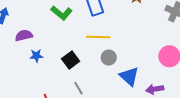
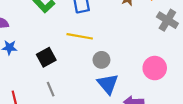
gray circle: (109, 58) -> (101, 60), moved

